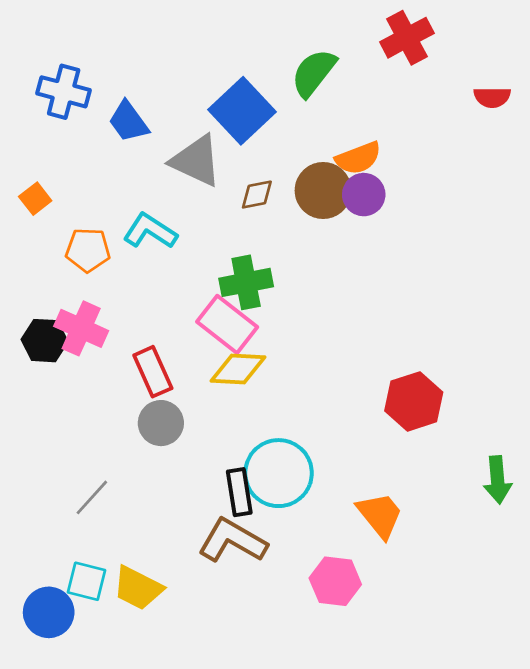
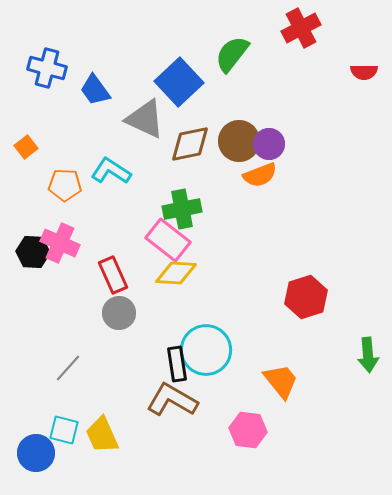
orange semicircle: (358, 158) -> (260, 175), moved
brown diamond: (257, 195) -> (190, 144), size x1.6
yellow trapezoid: (138, 588) -> (102, 435), turned 39

